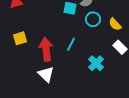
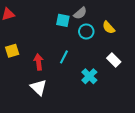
yellow semicircle: (115, 24) -> (109, 27), moved
red arrow: (46, 49) -> (39, 62), size x0.7

